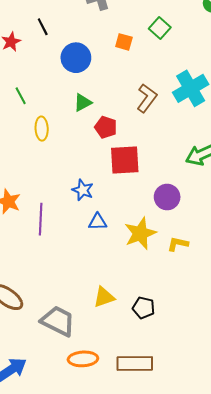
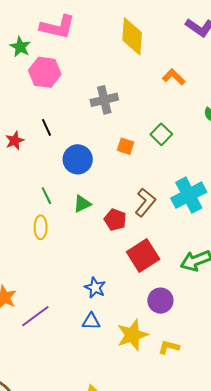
green line: (21, 96) -> (46, 196), moved
red pentagon: (106, 127) -> (115, 220), moved
red square: (125, 160) -> (143, 255), moved, turned -32
blue star: (83, 190) -> (95, 288), moved
purple line: (41, 219) -> (35, 316), turned 48

